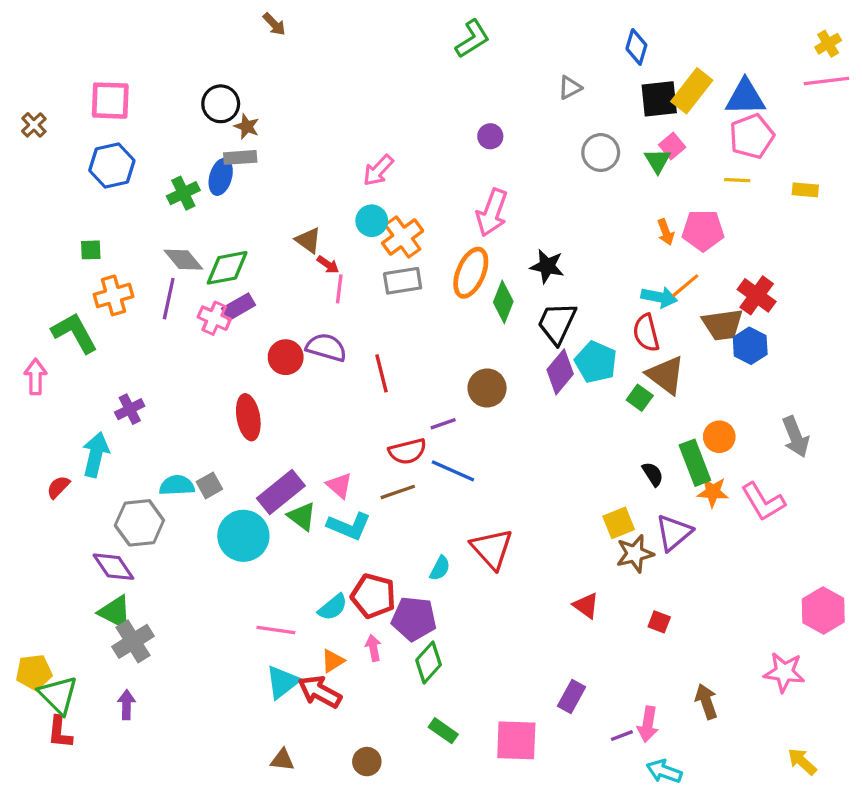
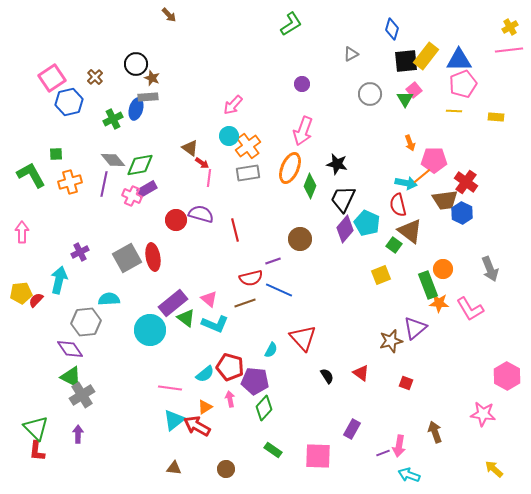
pink square: (110, 101) -> (52, 78), moved, turned -36
brown cross: (34, 125) -> (95, 77), moved
pink pentagon: (703, 230) -> (434, 160), moved
green L-shape: (75, 333) -> (31, 175), moved
black semicircle: (653, 474) -> (327, 376), moved
gray square: (209, 485) -> (127, 258), moved, size x1.8
yellow square: (619, 523) -> (381, 275), moved
yellow pentagon: (34, 672) -> (21, 293), moved

